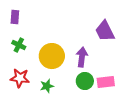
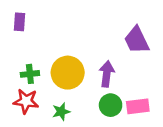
green cross: (19, 45) -> (30, 74), moved, turned -32

